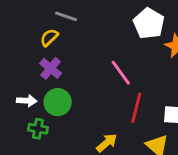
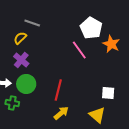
pink line: (121, 73) -> (79, 50), moved
red line: (136, 108) -> (58, 90), moved

